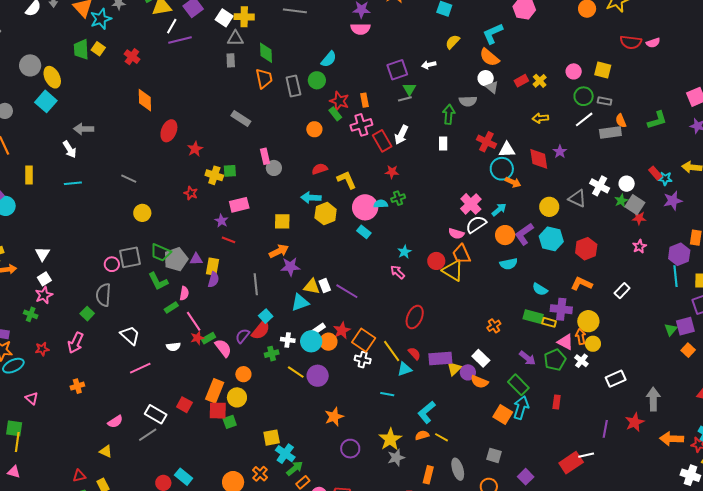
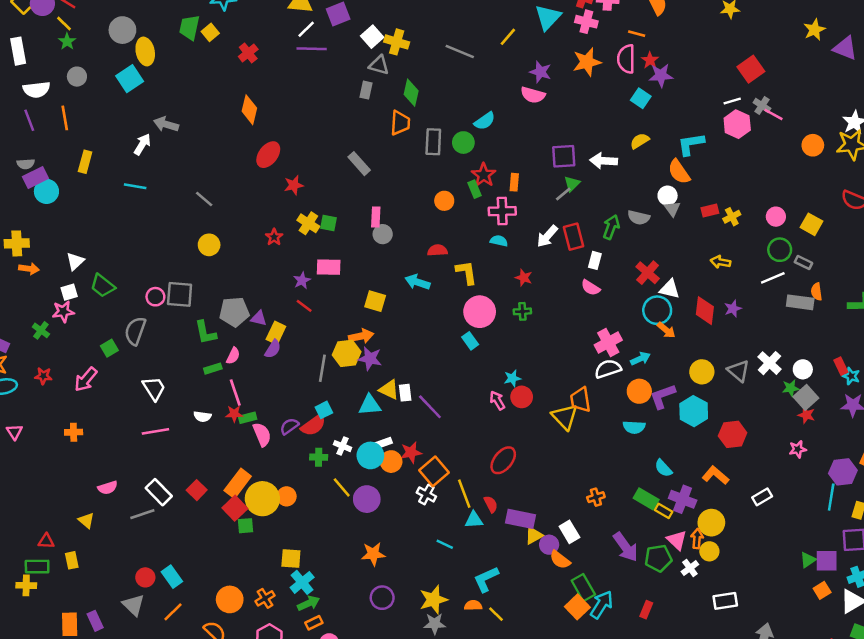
white arrow: (429, 65) -> (603, 161), size x1.5
gray line: (405, 99) -> (563, 194), turned -40
red rectangle: (382, 141) -> (574, 237), moved
white arrow: (70, 149) -> (142, 144), turned -132
cyan semicircle: (381, 204) -> (499, 241), moved
yellow hexagon: (326, 214) -> (347, 353), moved
pink semicircle: (456, 234) -> (591, 288), moved
green trapezoid: (161, 253) -> (103, 286), moved
red circle: (436, 261) -> (522, 397), moved
purple arrow: (527, 358) -> (626, 547), size x1.4
orange circle: (243, 374) -> (287, 496), moved
green rectangle: (518, 385) -> (583, 588), moved
yellow circle: (237, 397) -> (262, 499), size x1.4
red square: (218, 411) -> (235, 508), turned 30

